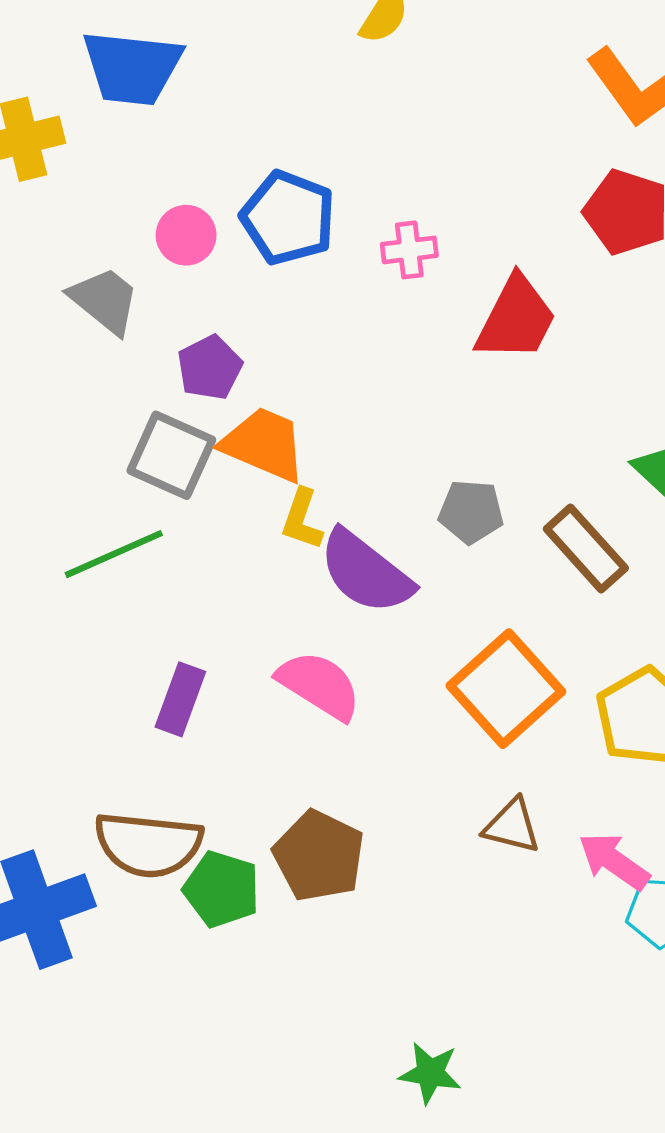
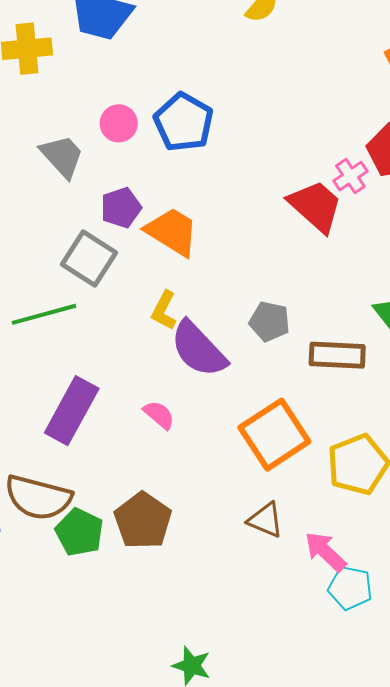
pink cross: (409, 250) -> (350, 176), moved, turned -36
red trapezoid: (516, 319) -> (315, 206), turned -84
orange trapezoid: (264, 444) -> (172, 232), moved
brown rectangle: (586, 549) -> (337, 355), turned -54
pink semicircle: (319, 685) -> (159, 415), size x0.6
purple rectangle: (180, 699) -> (72, 411), size x1.5

